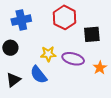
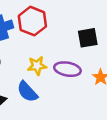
red hexagon: (64, 17) -> (32, 21), moved

